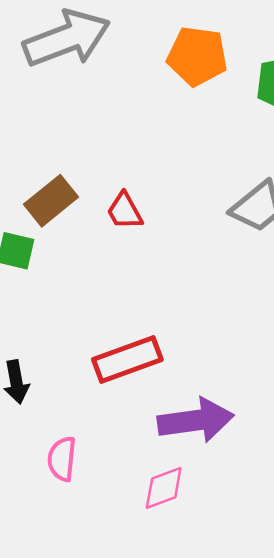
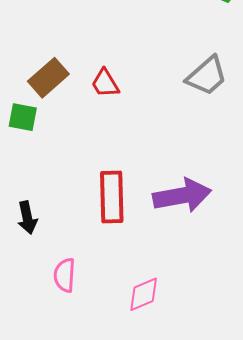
red rectangle: (127, 360) -> (112, 197), turned -69
purple arrow: (196, 420) -> (182, 196), moved

